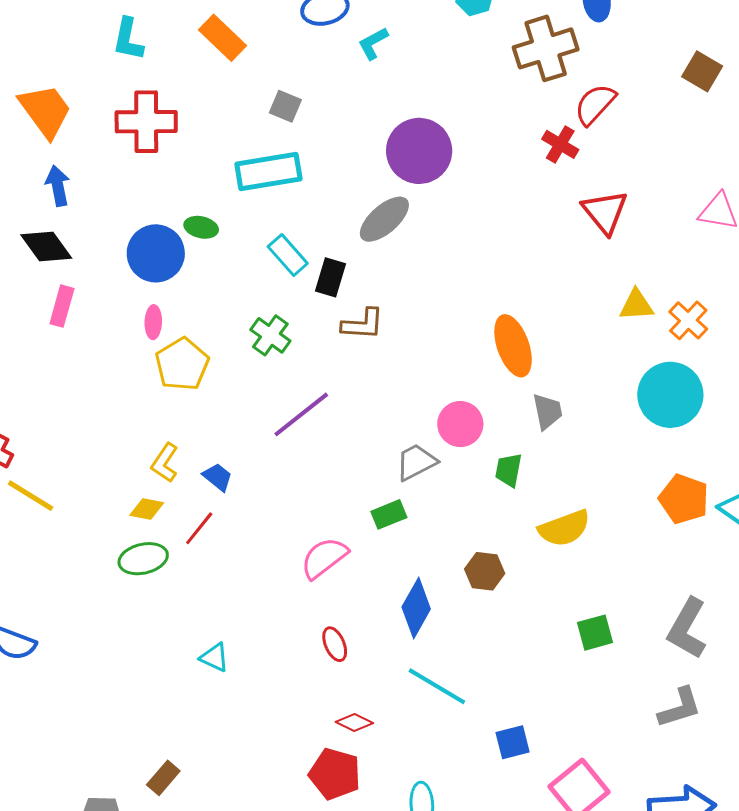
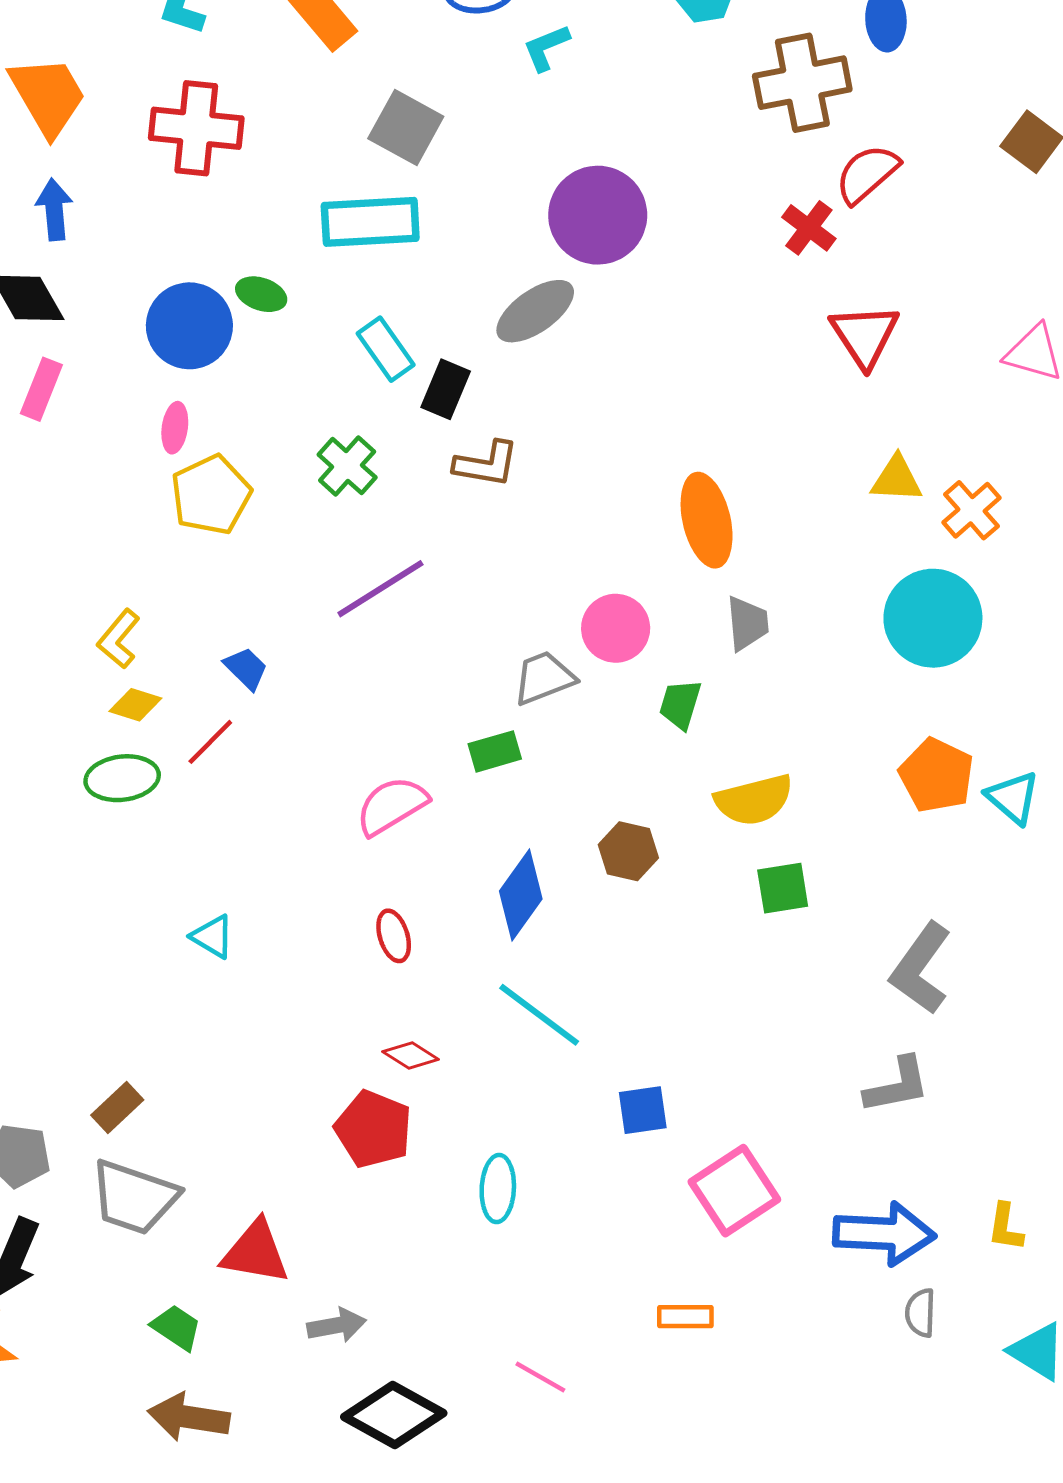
gray square: (285, 106) -> (406, 127), size x1.5
yellow L-shape: (165, 463) -> (119, 639), moved
green square: (595, 633) -> (783, 888), moved

